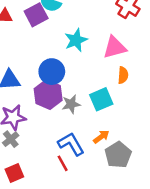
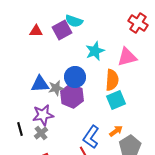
orange semicircle: (123, 75) -> (112, 80), moved, size x1.5
gray star: (71, 104) -> (56, 88), moved
blue L-shape: (71, 144) -> (91, 137), turned -115

